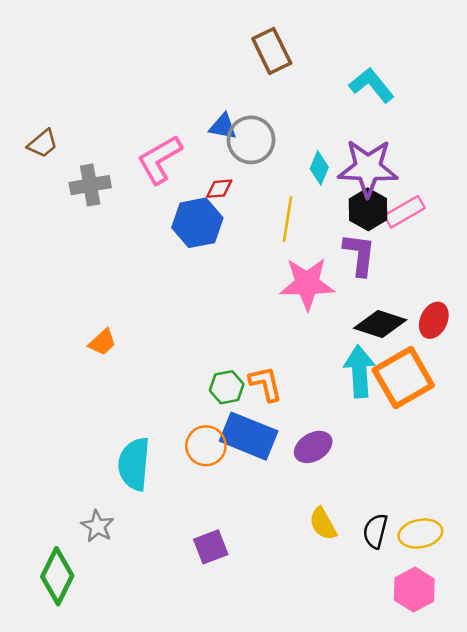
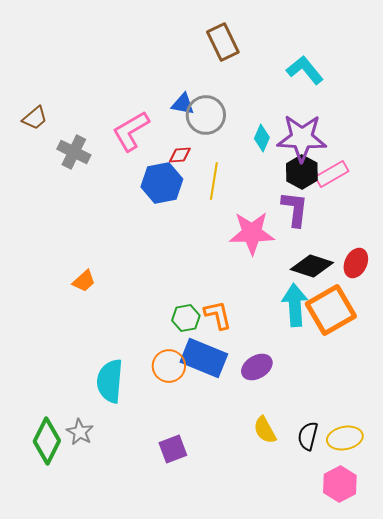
gray cross: (90, 185) -> (74, 152), turned 36
yellow line: (288, 219) -> (214, 181), moved
green diamond: (57, 576) -> (47, 441), moved

